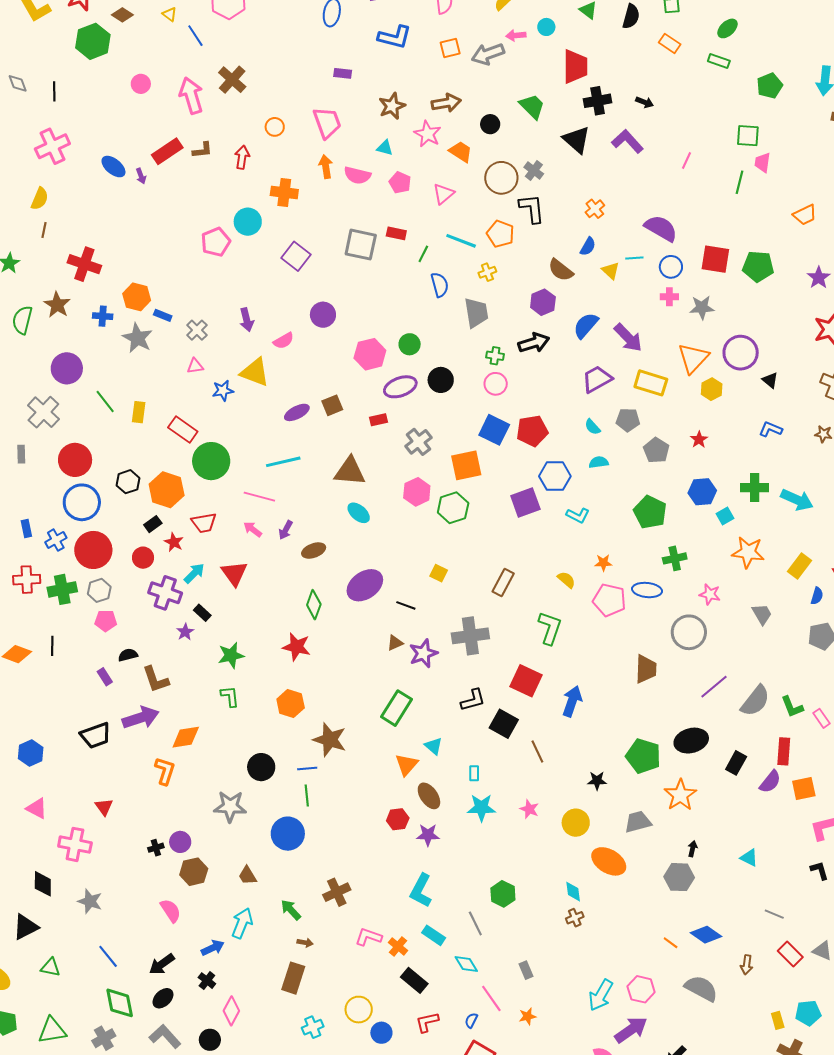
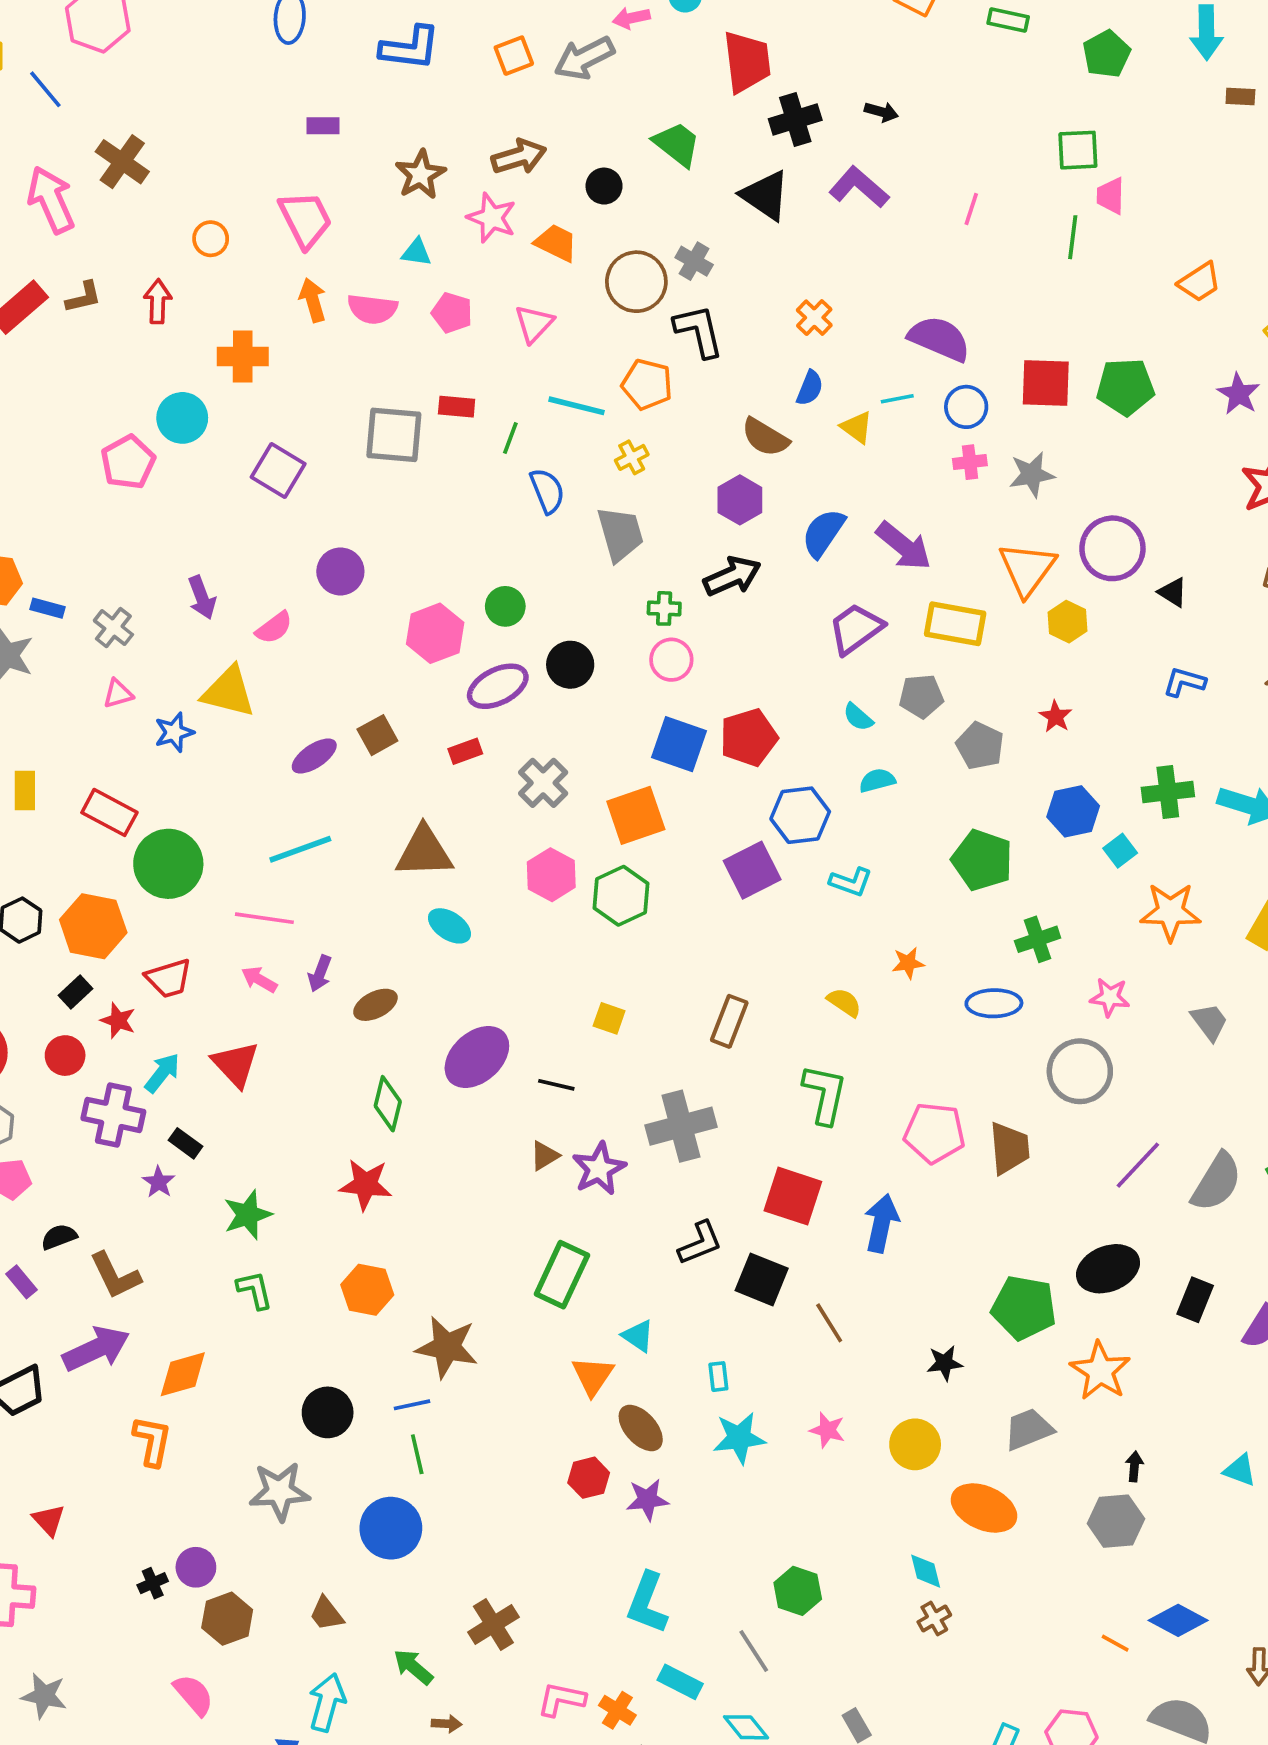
pink pentagon: (609, 600) -> (934, 1133), moved

